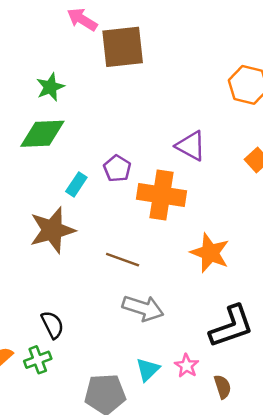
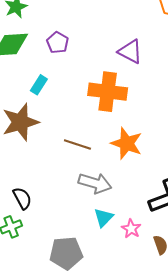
purple pentagon: (117, 168) -> (58, 43), moved
orange star: (210, 253) -> (127, 143), moved
cyan triangle: (148, 369) -> (104, 218), moved

